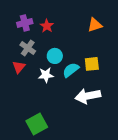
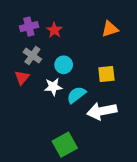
cyan semicircle: (71, 70) -> (76, 95), moved
green square: (37, 124) -> (65, 145), moved

